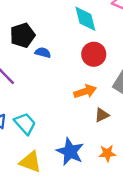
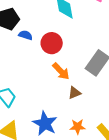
red circle: (94, 54) -> (52, 43), moved
orange arrow: (85, 91) -> (61, 71), turned 60

